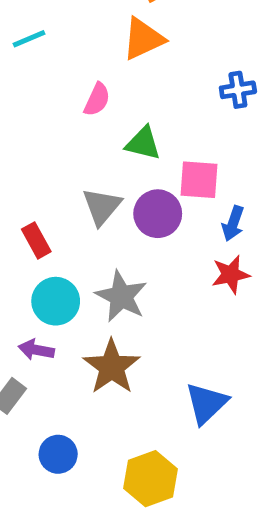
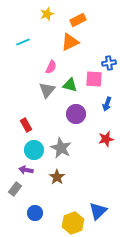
pink square: (199, 180) -> (94, 79), moved
gray triangle: (102, 206) -> (47, 90), moved
blue arrow: (233, 223) -> (107, 104), moved
brown star: (112, 367) -> (57, 177), size x0.7
blue triangle: (206, 403) -> (98, 211), moved

